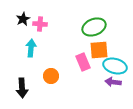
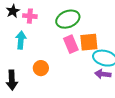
green ellipse: (94, 27) -> (68, 19), moved
pink rectangle: (83, 62) -> (71, 44), moved

